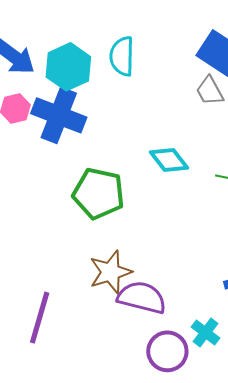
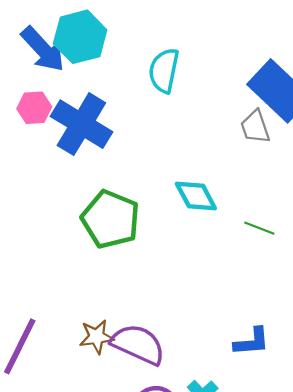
cyan hexagon: (68, 67) -> (80, 37), moved
brown star: (110, 272) -> (97, 337), moved, size x0.7

